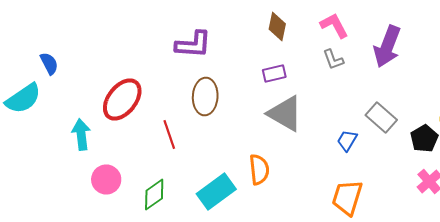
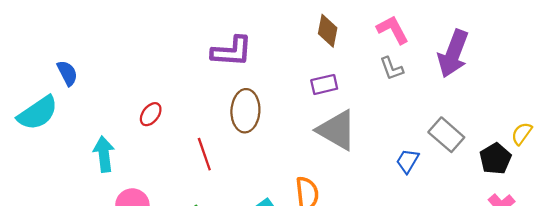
red ellipse: (122, 100) -> (151, 114), size x0.5

